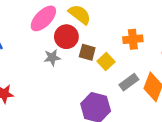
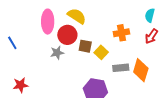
pink ellipse: (43, 18) -> (48, 22), turned -40
gray rectangle: (129, 82) -> (121, 68), turned 35

